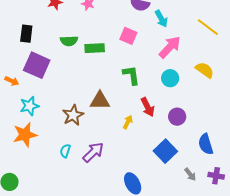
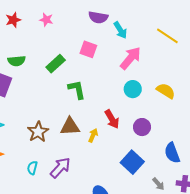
green semicircle: (69, 41) -> (17, 61), moved
green rectangle: (95, 48) -> (56, 64), turned -36
yellow semicircle: (205, 70) -> (166, 91), moved
green L-shape: (131, 75) -> (77, 89), moved
brown triangle: (100, 101) -> (70, 127), moved

